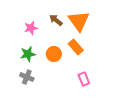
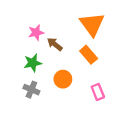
brown arrow: (56, 20) -> (55, 44), moved
orange circle: (54, 54) -> (63, 79), moved

